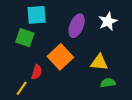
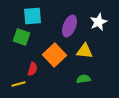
yellow triangle: (99, 62) -> (84, 51), moved
green semicircle: (108, 83) -> (84, 79), moved
yellow line: (22, 88) -> (18, 84), turned 40

